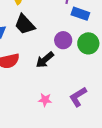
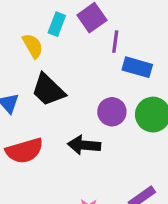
black arrow: (45, 60) -> (84, 145), turned 48

